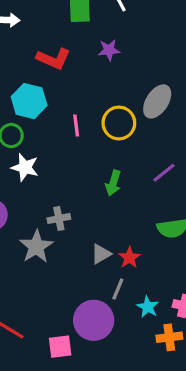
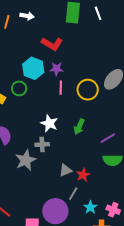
purple star: (109, 50) -> (56, 69), moved
white star: (25, 167) -> (49, 123), moved
purple line: (164, 173) -> (108, 138), moved

